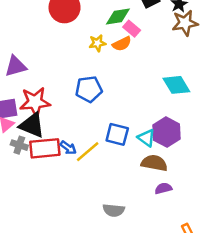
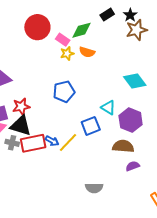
pink rectangle: (132, 29) -> (63, 40), moved
orange semicircle: (122, 44) -> (87, 52), turned 49
red star: (35, 102) -> (21, 107), size x0.7
blue square: (117, 134) -> (91, 126), turned -30
cyan triangle: (146, 138) -> (108, 108), moved

